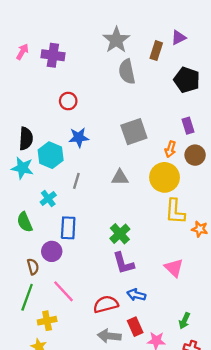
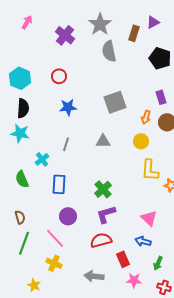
pink arrow: (22, 52) -> (27, 22), moved
purple cross: (53, 55) -> (65, 35), moved, turned 30
cyan hexagon: (51, 155) -> (20, 78), moved
yellow circle: (164, 177) -> (141, 141), size x0.6
purple circle: (52, 251) -> (68, 216), moved
purple L-shape: (123, 263) -> (106, 214), turned 90
brown semicircle: (33, 267) -> (20, 217), moved
blue arrow: (136, 295) -> (143, 241), moved
red semicircle: (106, 304) -> (101, 240), moved
yellow cross: (47, 321) -> (54, 263), moved, turned 35
red rectangle: (135, 327) -> (123, 259), moved

